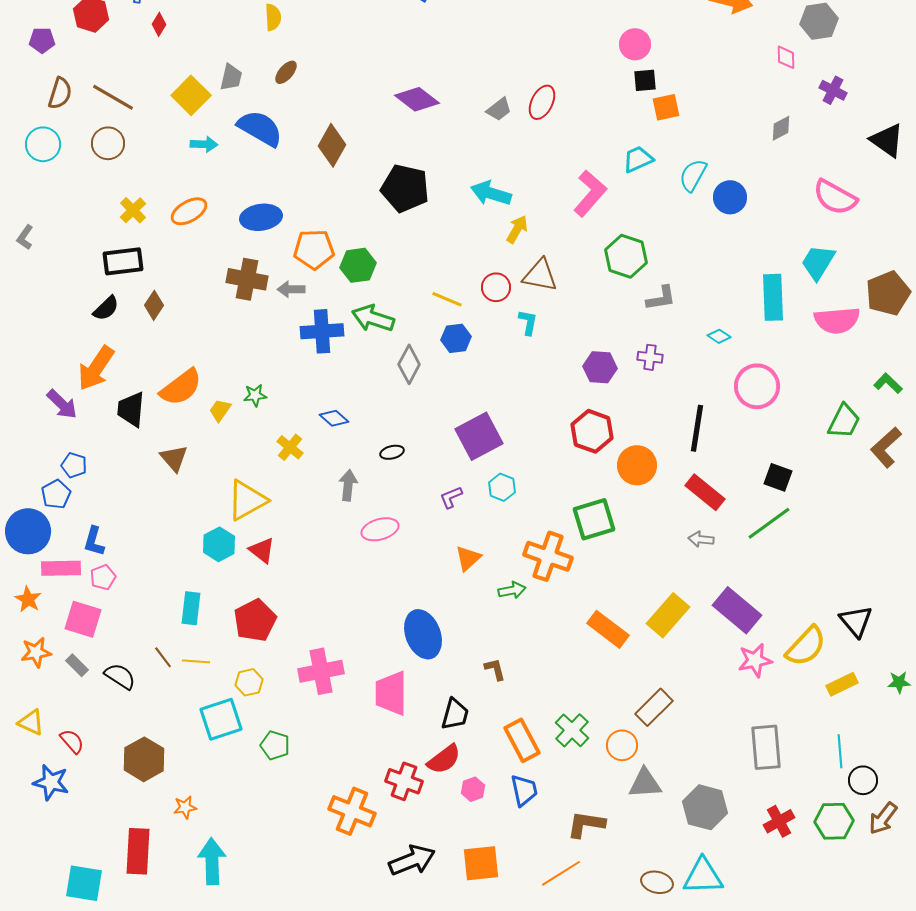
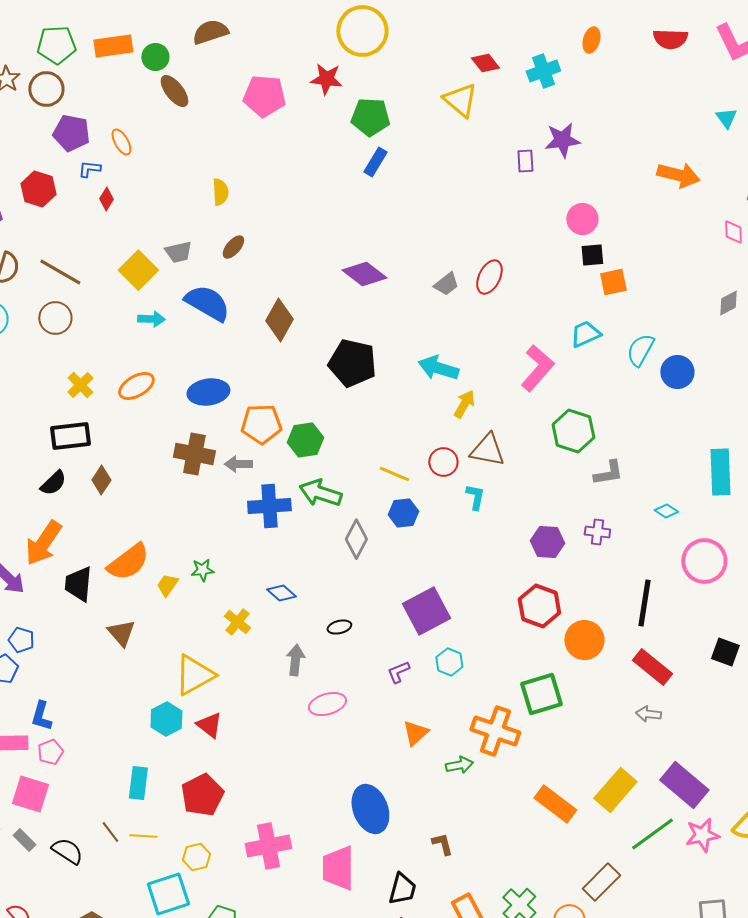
gray trapezoid: (231, 77) -> (178, 252), turned 64
green line: (769, 523) -> (652, 834), moved

